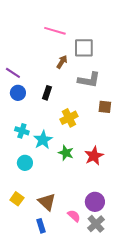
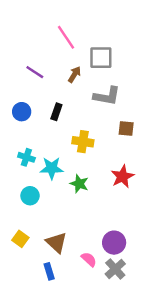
pink line: (55, 31) -> (66, 37), turned 40
purple line: (13, 73) -> (35, 72), moved
yellow cross: (69, 118) -> (83, 142), turned 36
cyan star: (43, 140) -> (52, 168), turned 30
red star: (94, 156) -> (122, 177), moved

